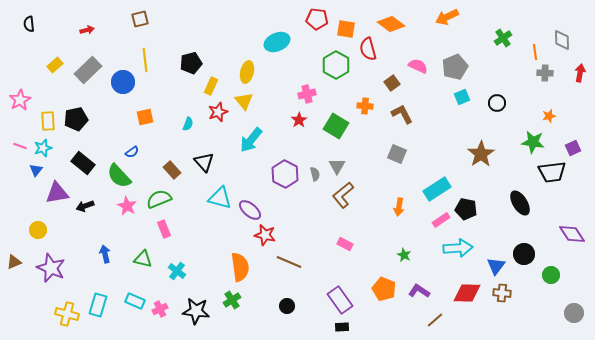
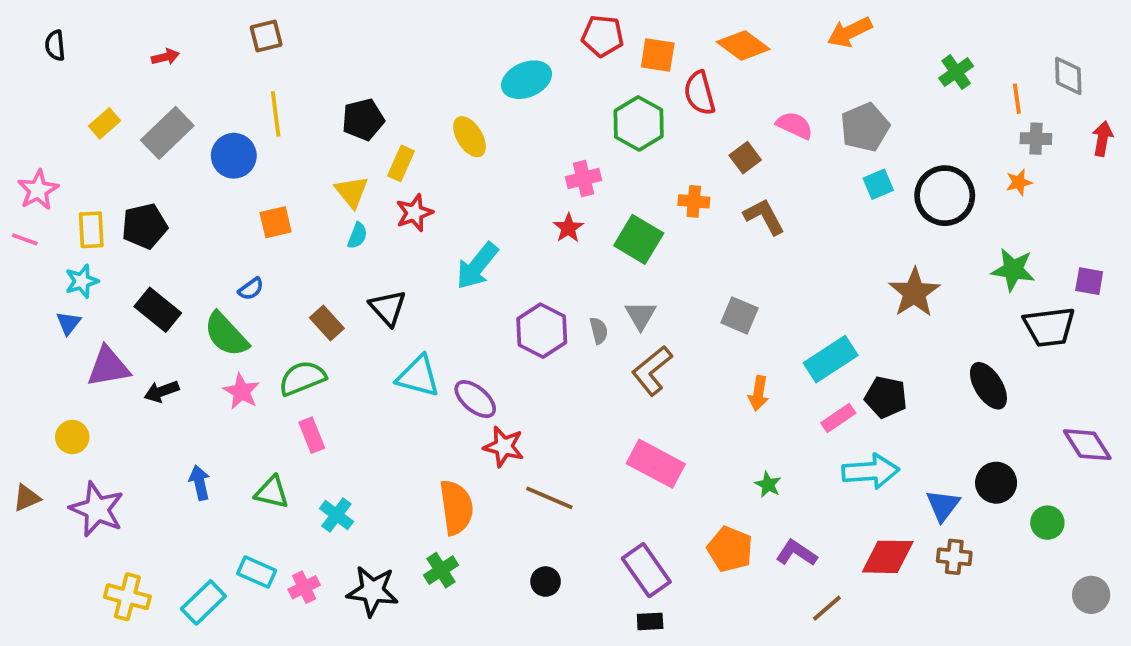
yellow ellipse: (247, 72) -> (470, 137), turned -45
yellow triangle: (244, 101) -> (352, 192), moved
black circle: (497, 103) -> (945, 196), size x1.8
orange star: (549, 116) -> (1019, 182), moved
pink line: (20, 146) -> (25, 239), moved
purple square: (573, 148) -> (1089, 281), turned 35
gray square: (397, 154) -> (739, 315), moved
pink rectangle: (345, 244) -> (656, 464), size x1.8
cyan rectangle: (98, 305) -> (203, 602), moved, turned 30

